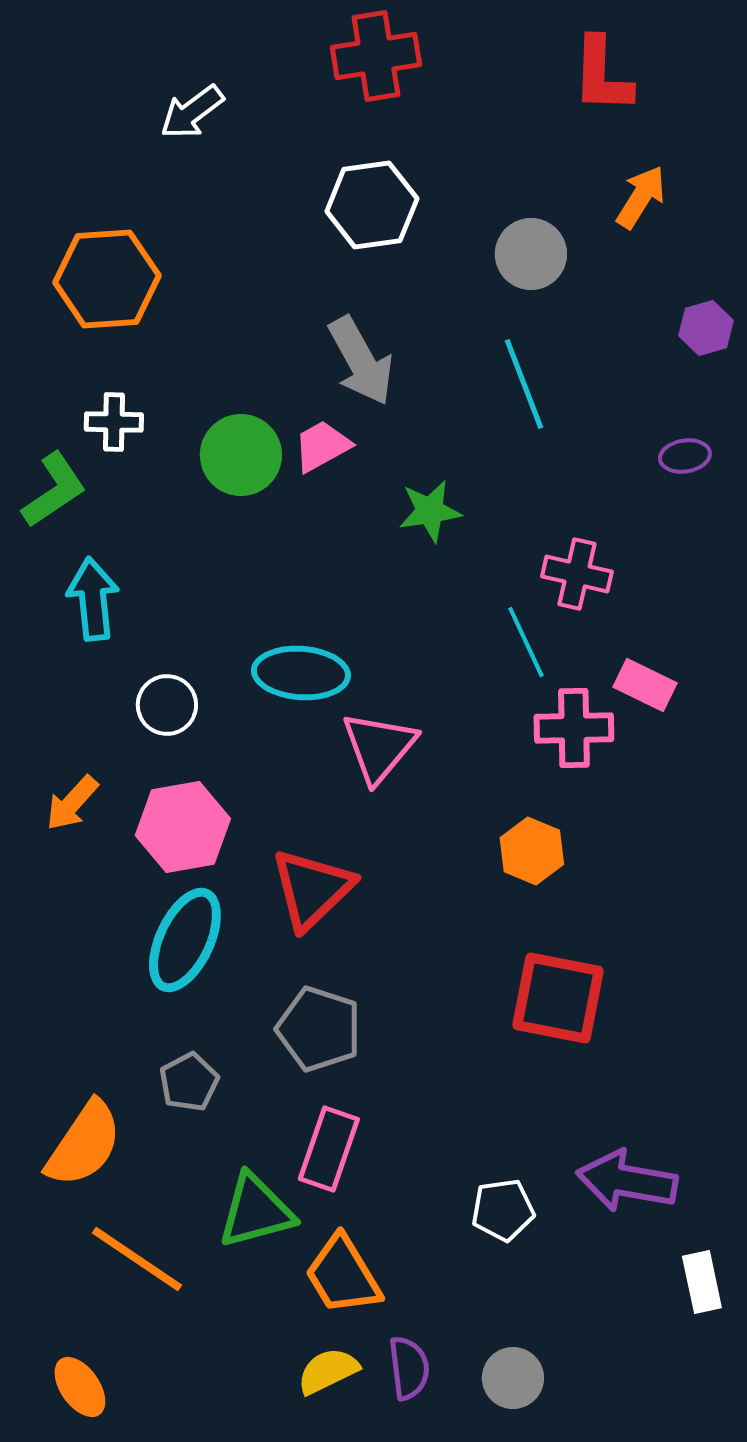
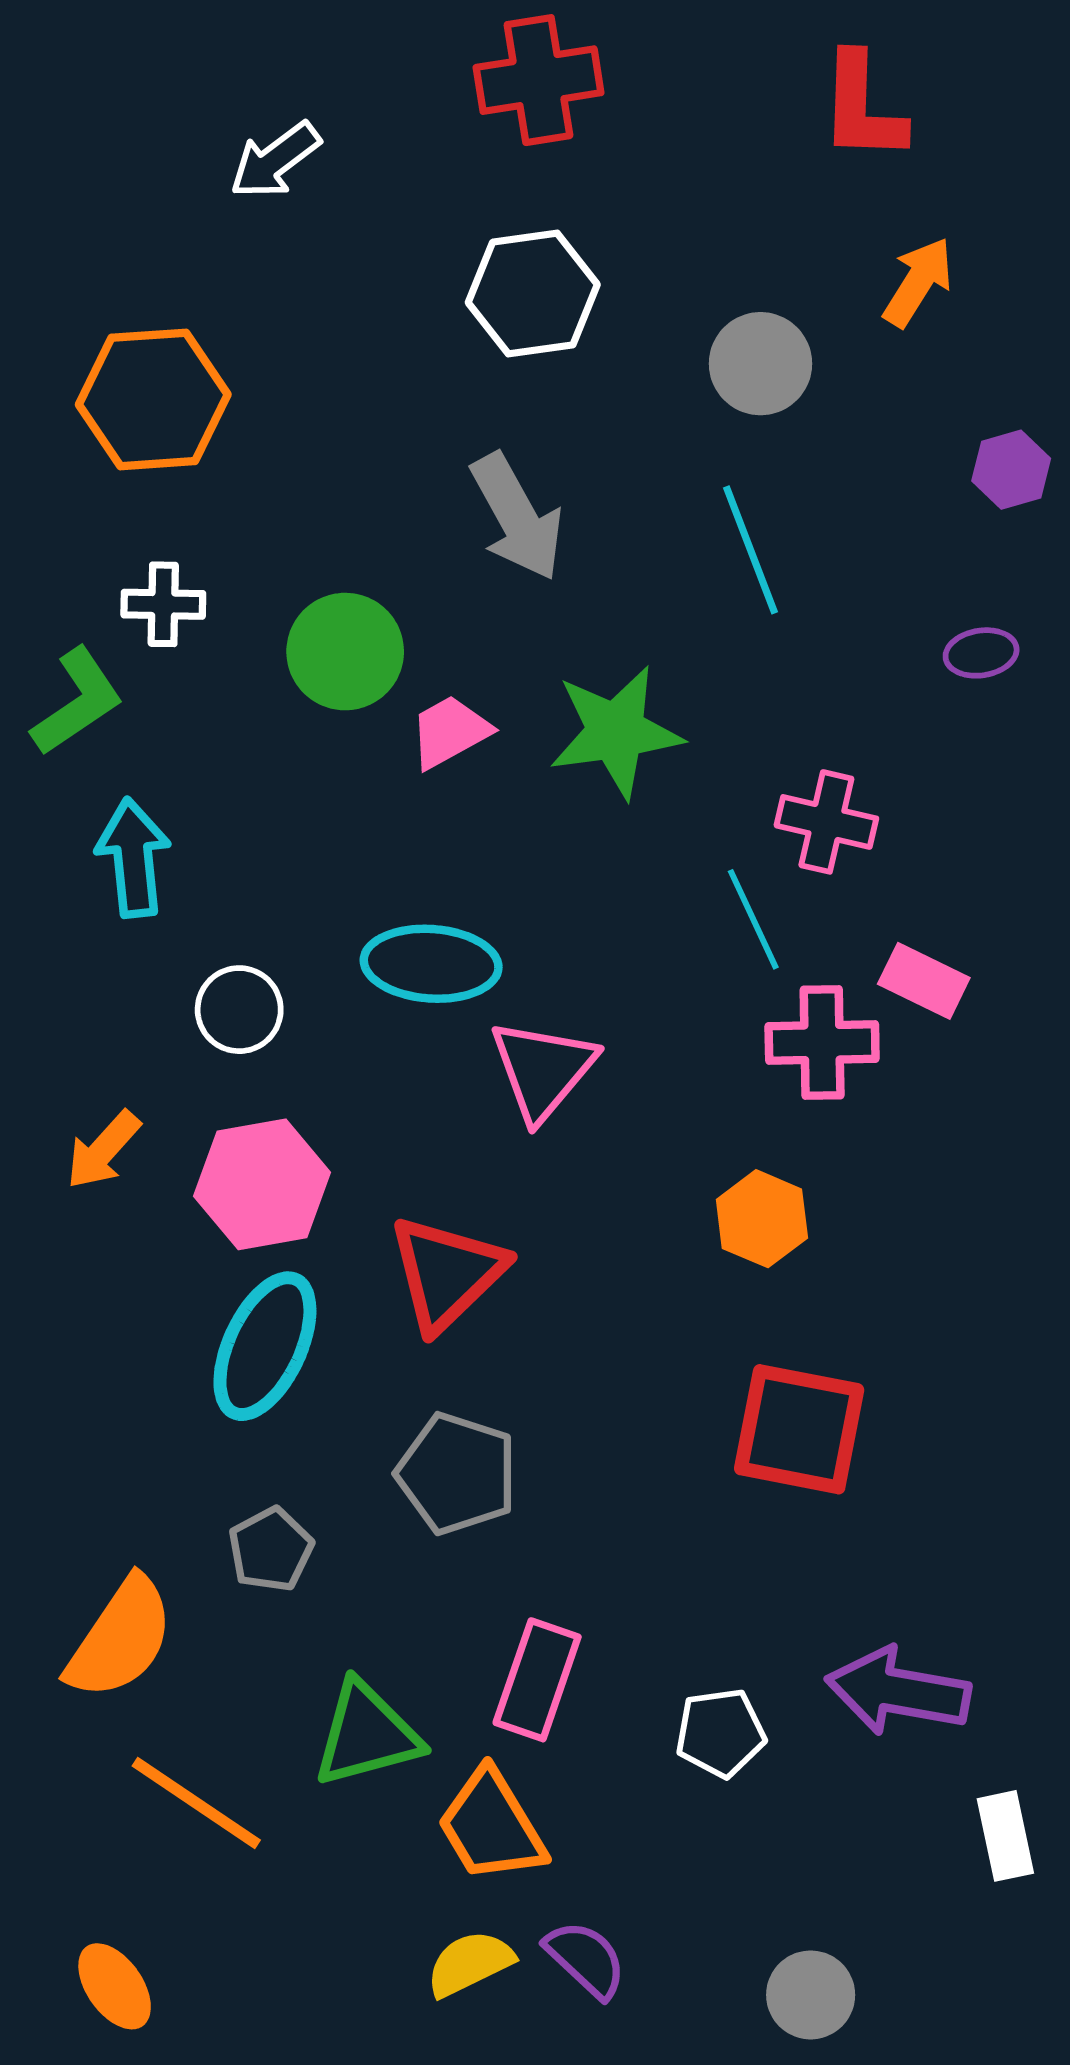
pink trapezoid: (322, 446) -> (450, 732), moved
green star: (430, 511) -> (616, 732), size x1.5
pink rectangle: (329, 1149) -> (537, 1680), moved
purple semicircle: (409, 1368) -> (586, 1959), turned -40
gray circle: (513, 1378) -> (811, 1995), moved

